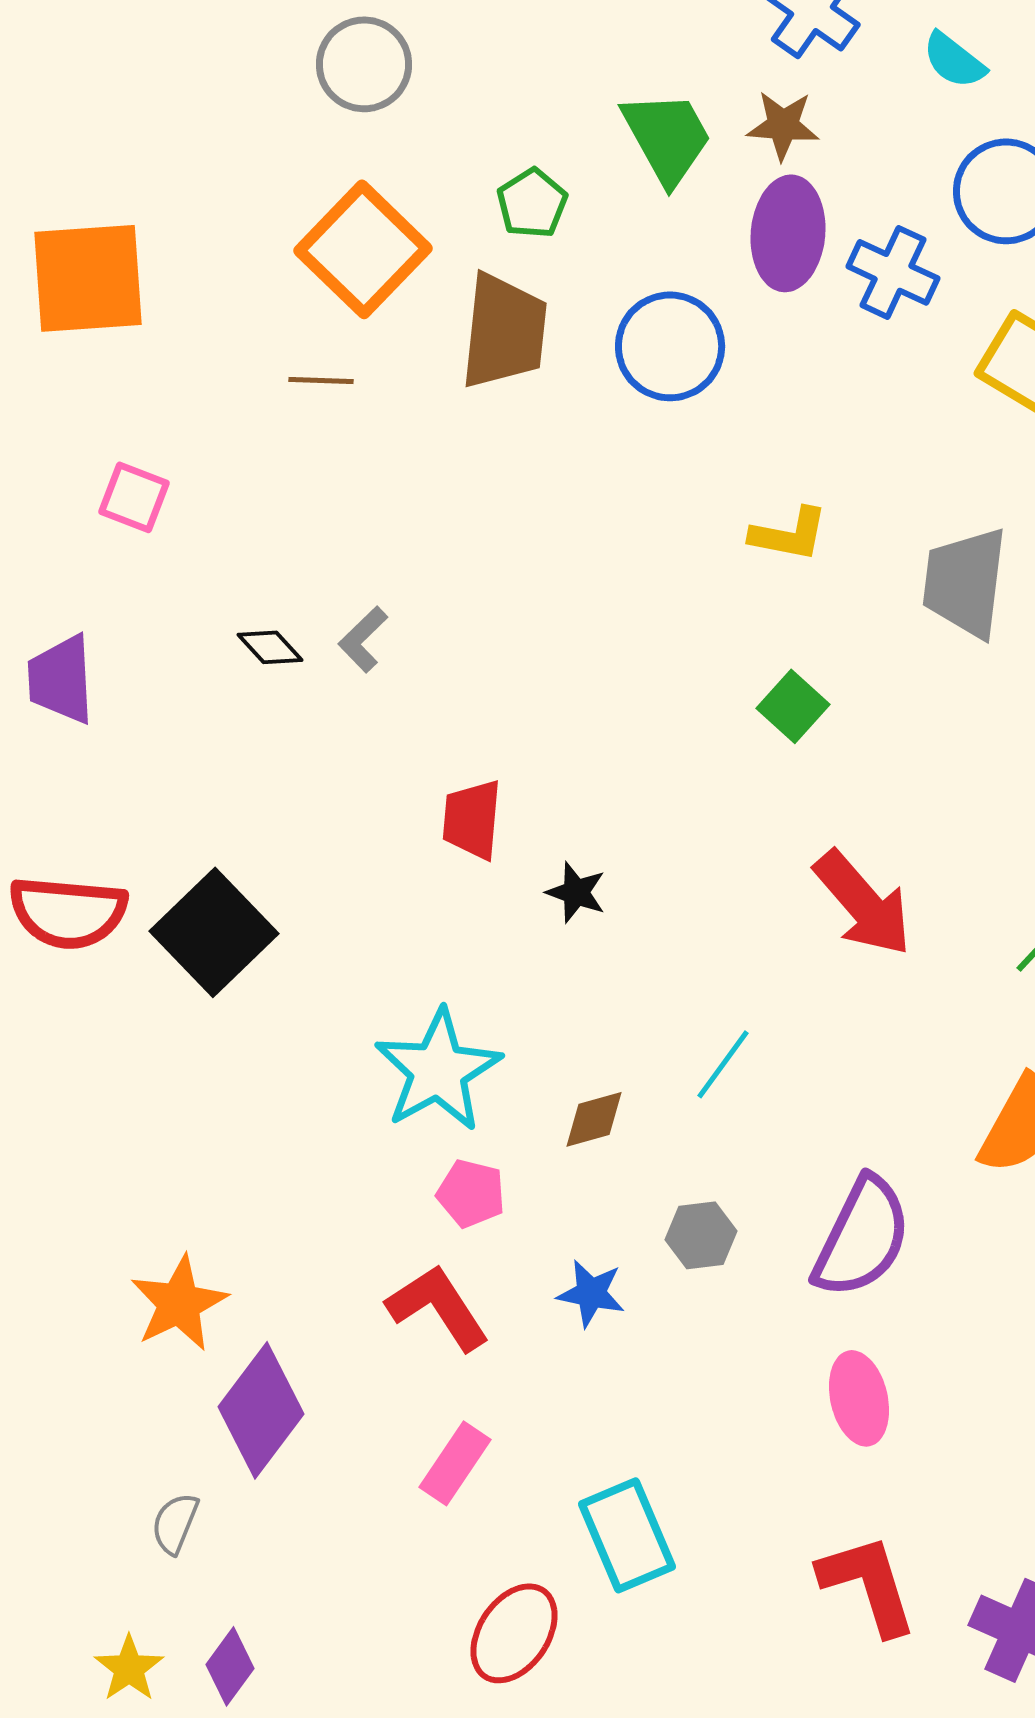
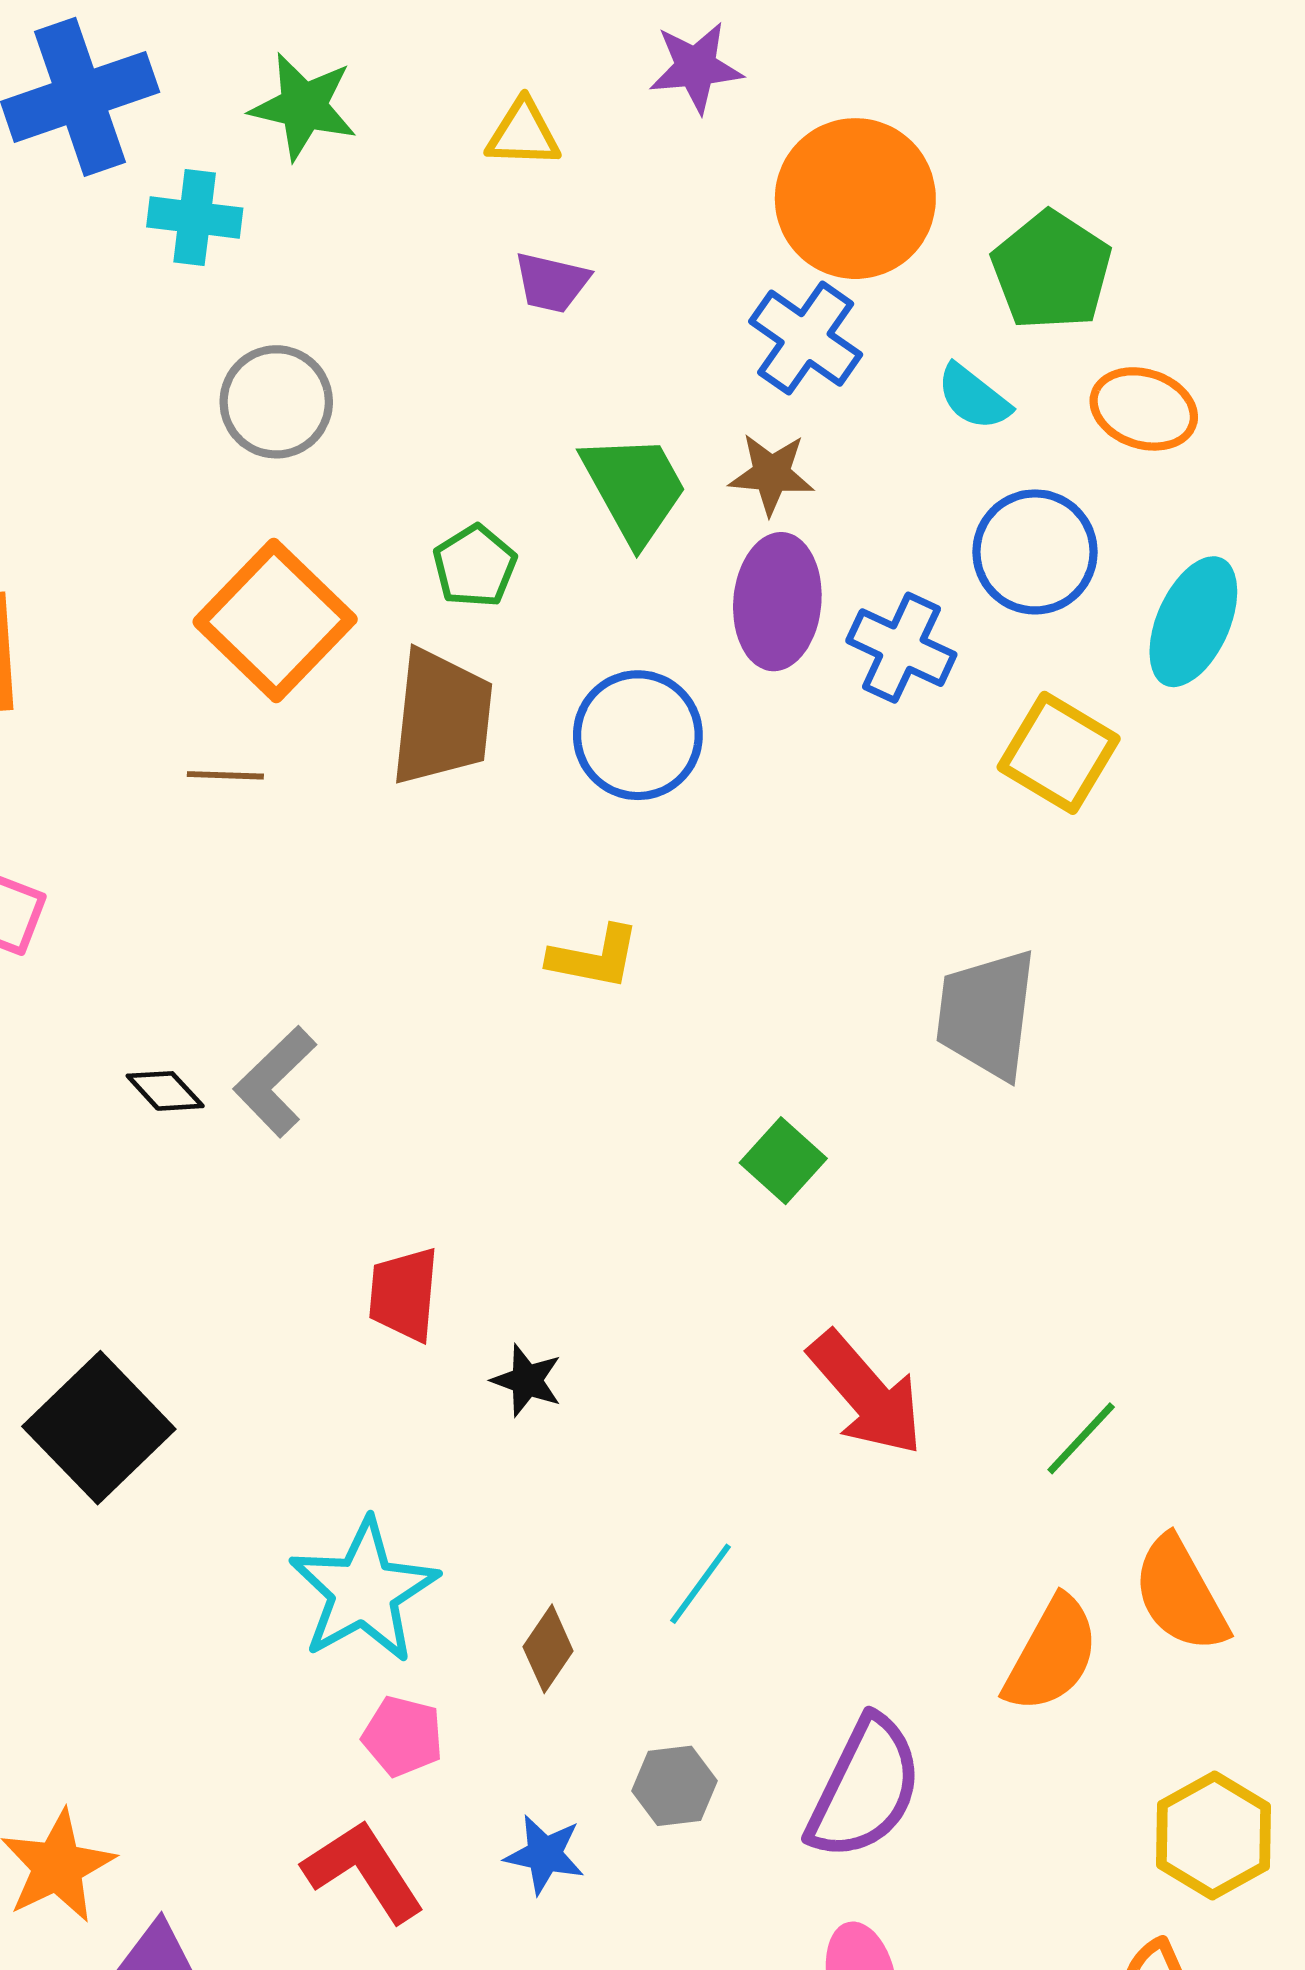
yellow L-shape: (789, 534) -> (594, 957), moved
gray L-shape: (363, 639) -> (275, 1081), size x1.4
brown diamond: (594, 1119) -> (548, 1649), turned -40

